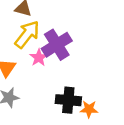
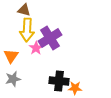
yellow arrow: (27, 34) -> (27, 30), turned 145

